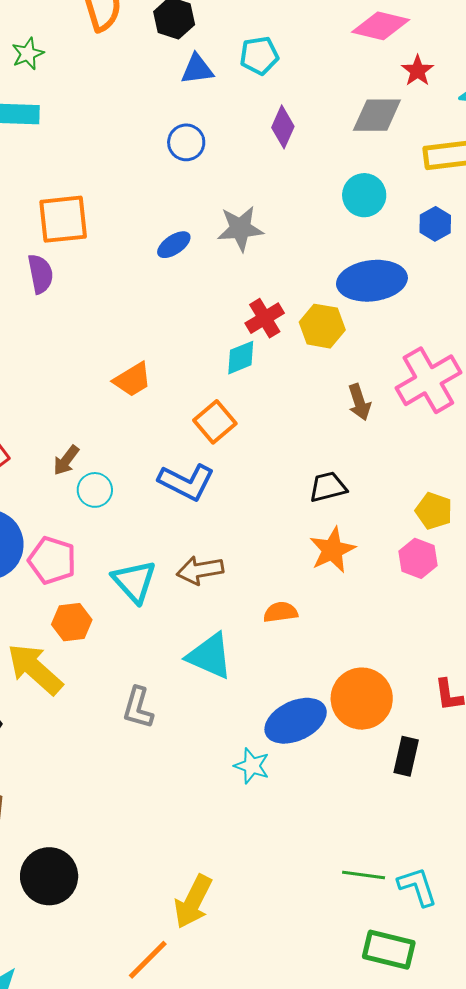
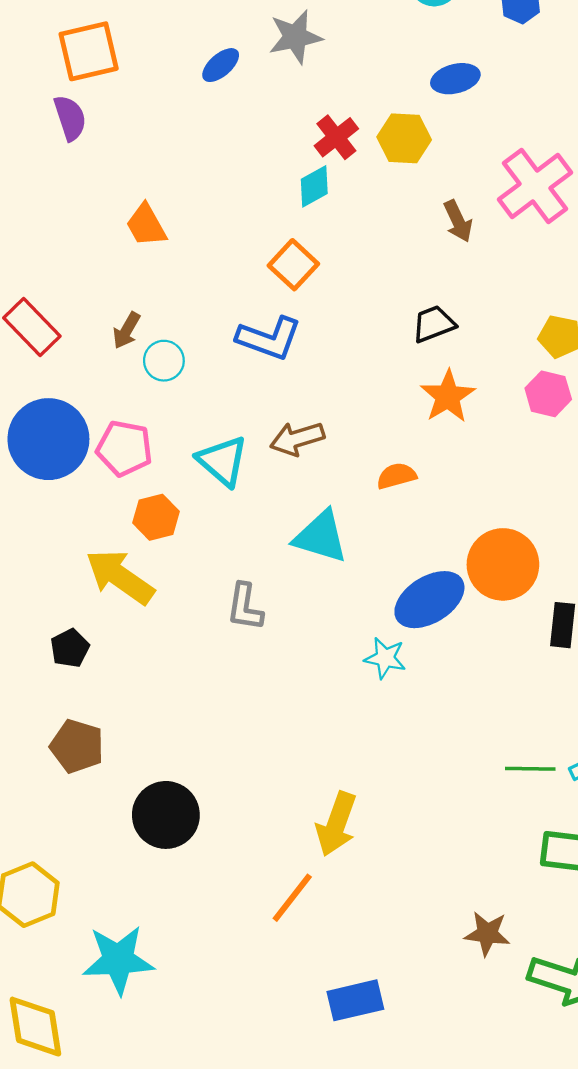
blue ellipse: (372, 281) -> (455, 79), size x0.6
orange trapezoid: (132, 380) -> (146, 225), moved, turned 99

